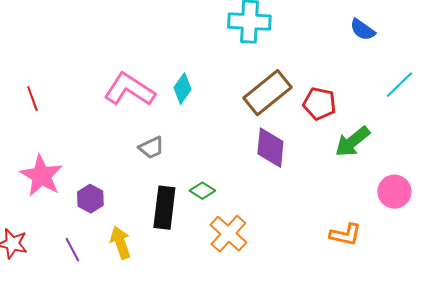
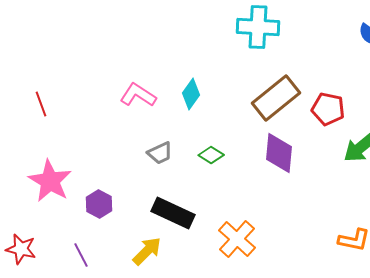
pink L-shape: (129, 90) -> (138, 95), size x0.7
green diamond: (202, 191) -> (211, 155), moved
black rectangle: (164, 208) -> (173, 213), turned -72
yellow arrow: (120, 243) -> (147, 251), moved, turned 64

